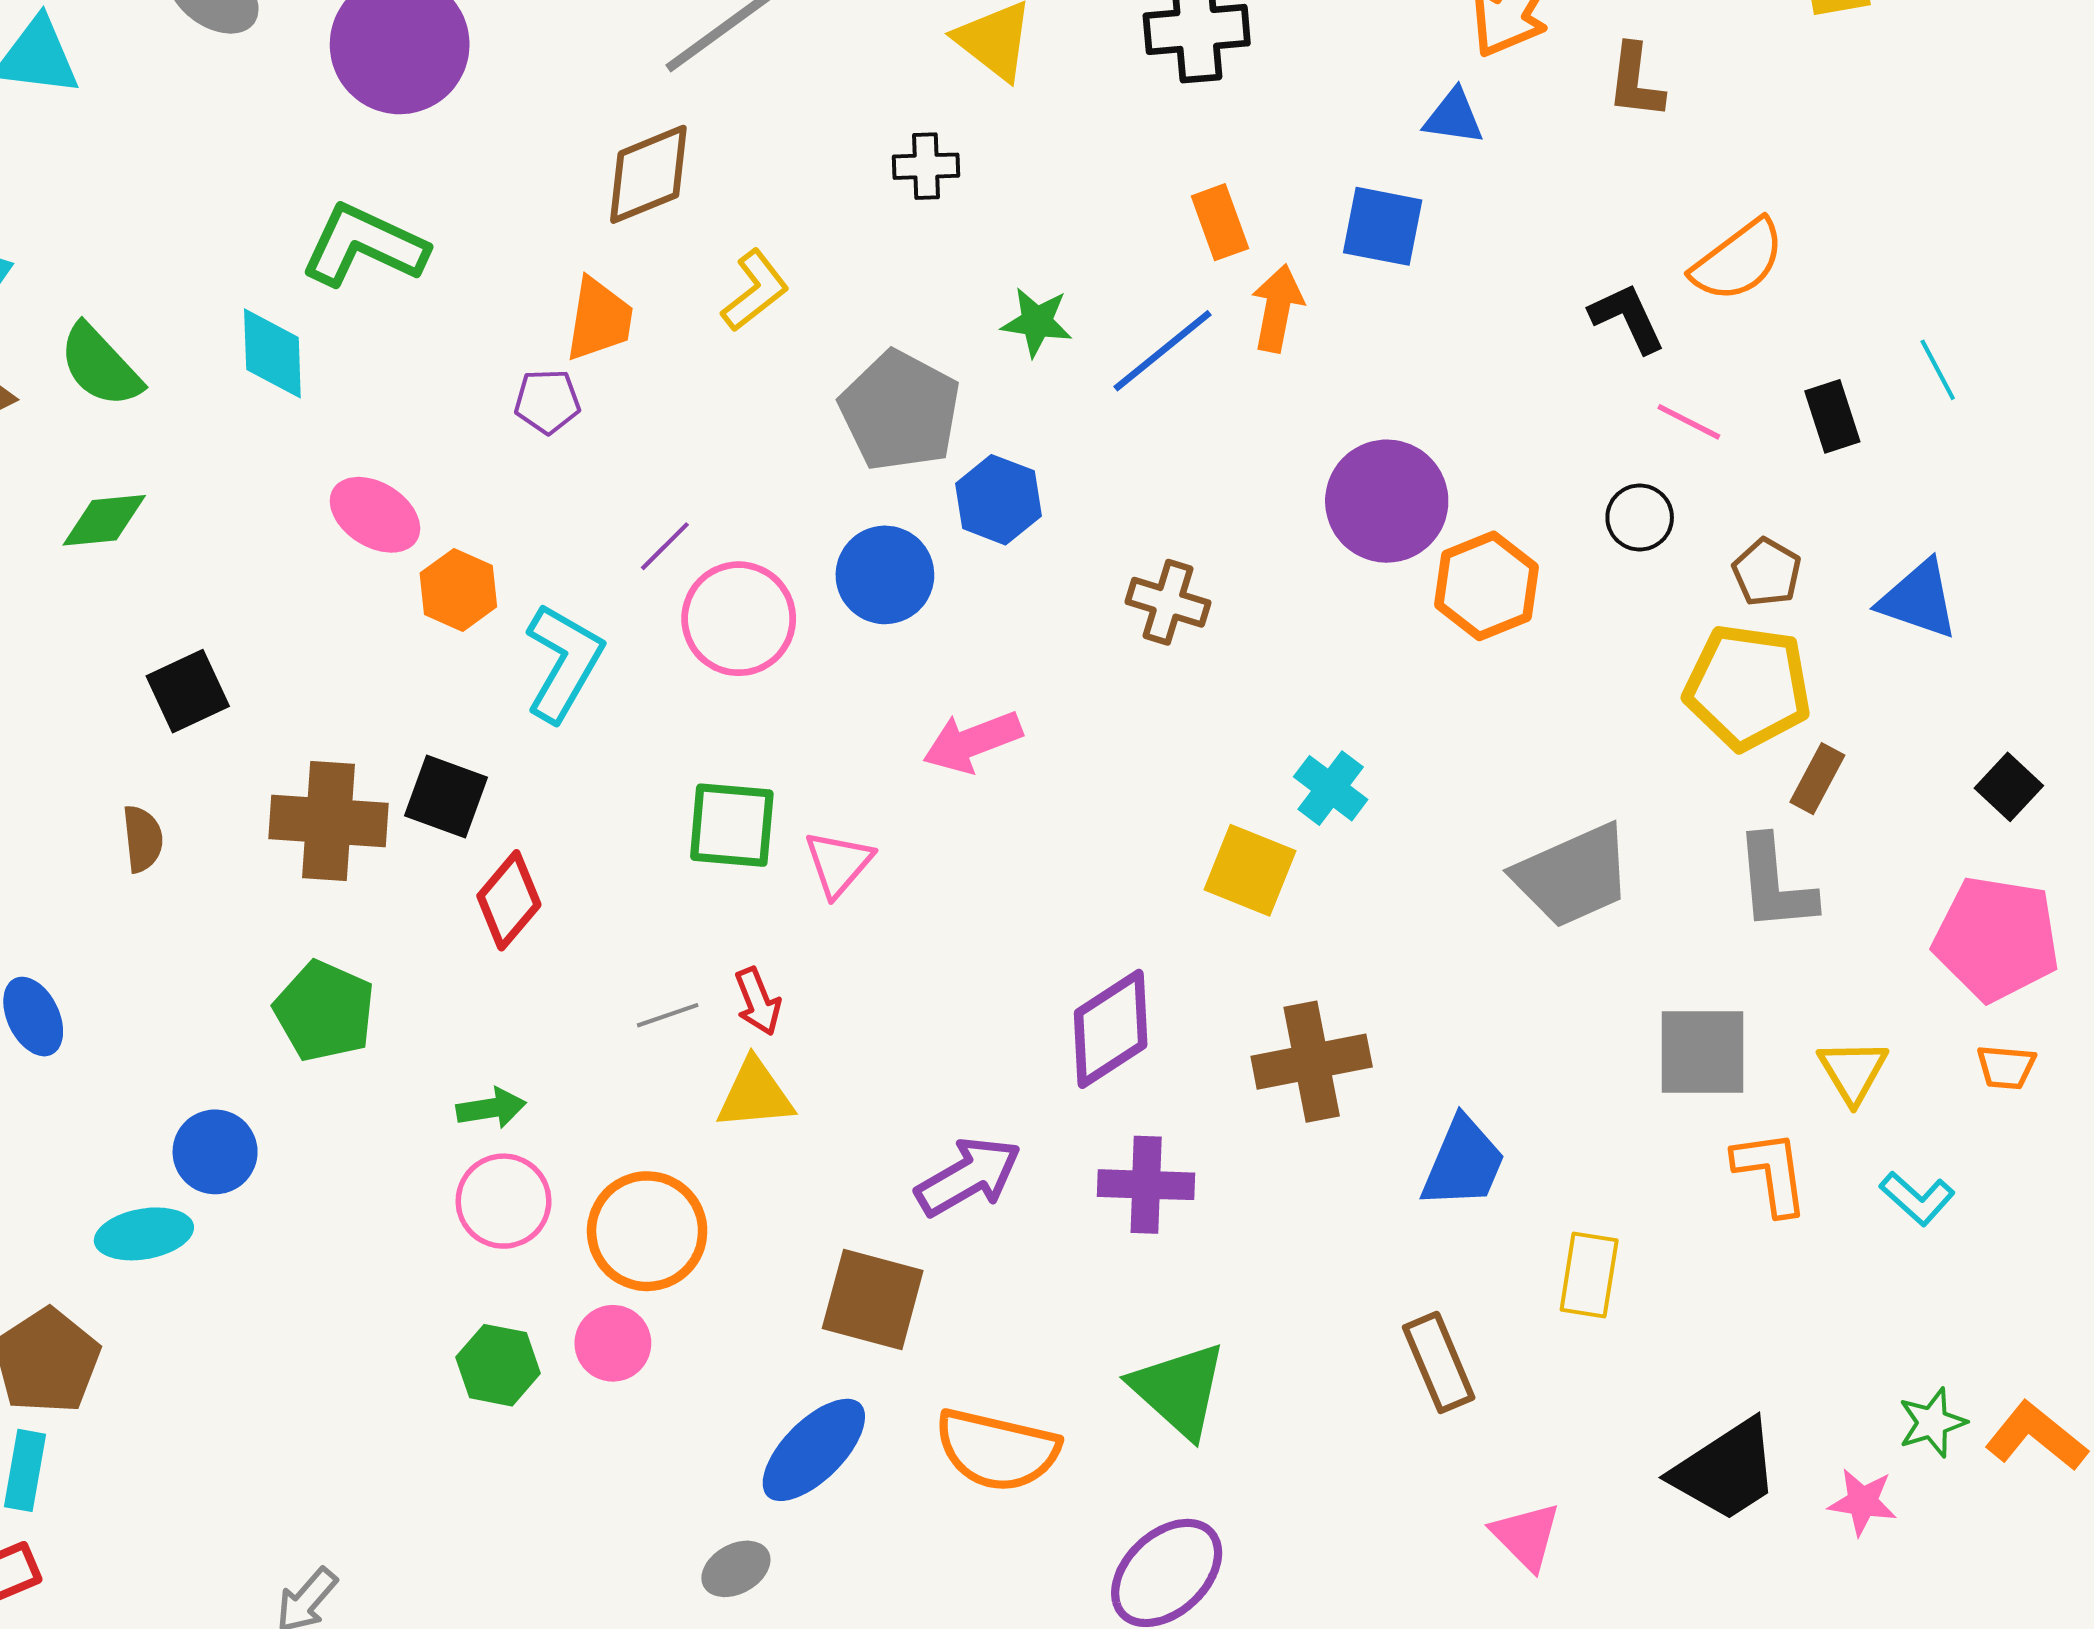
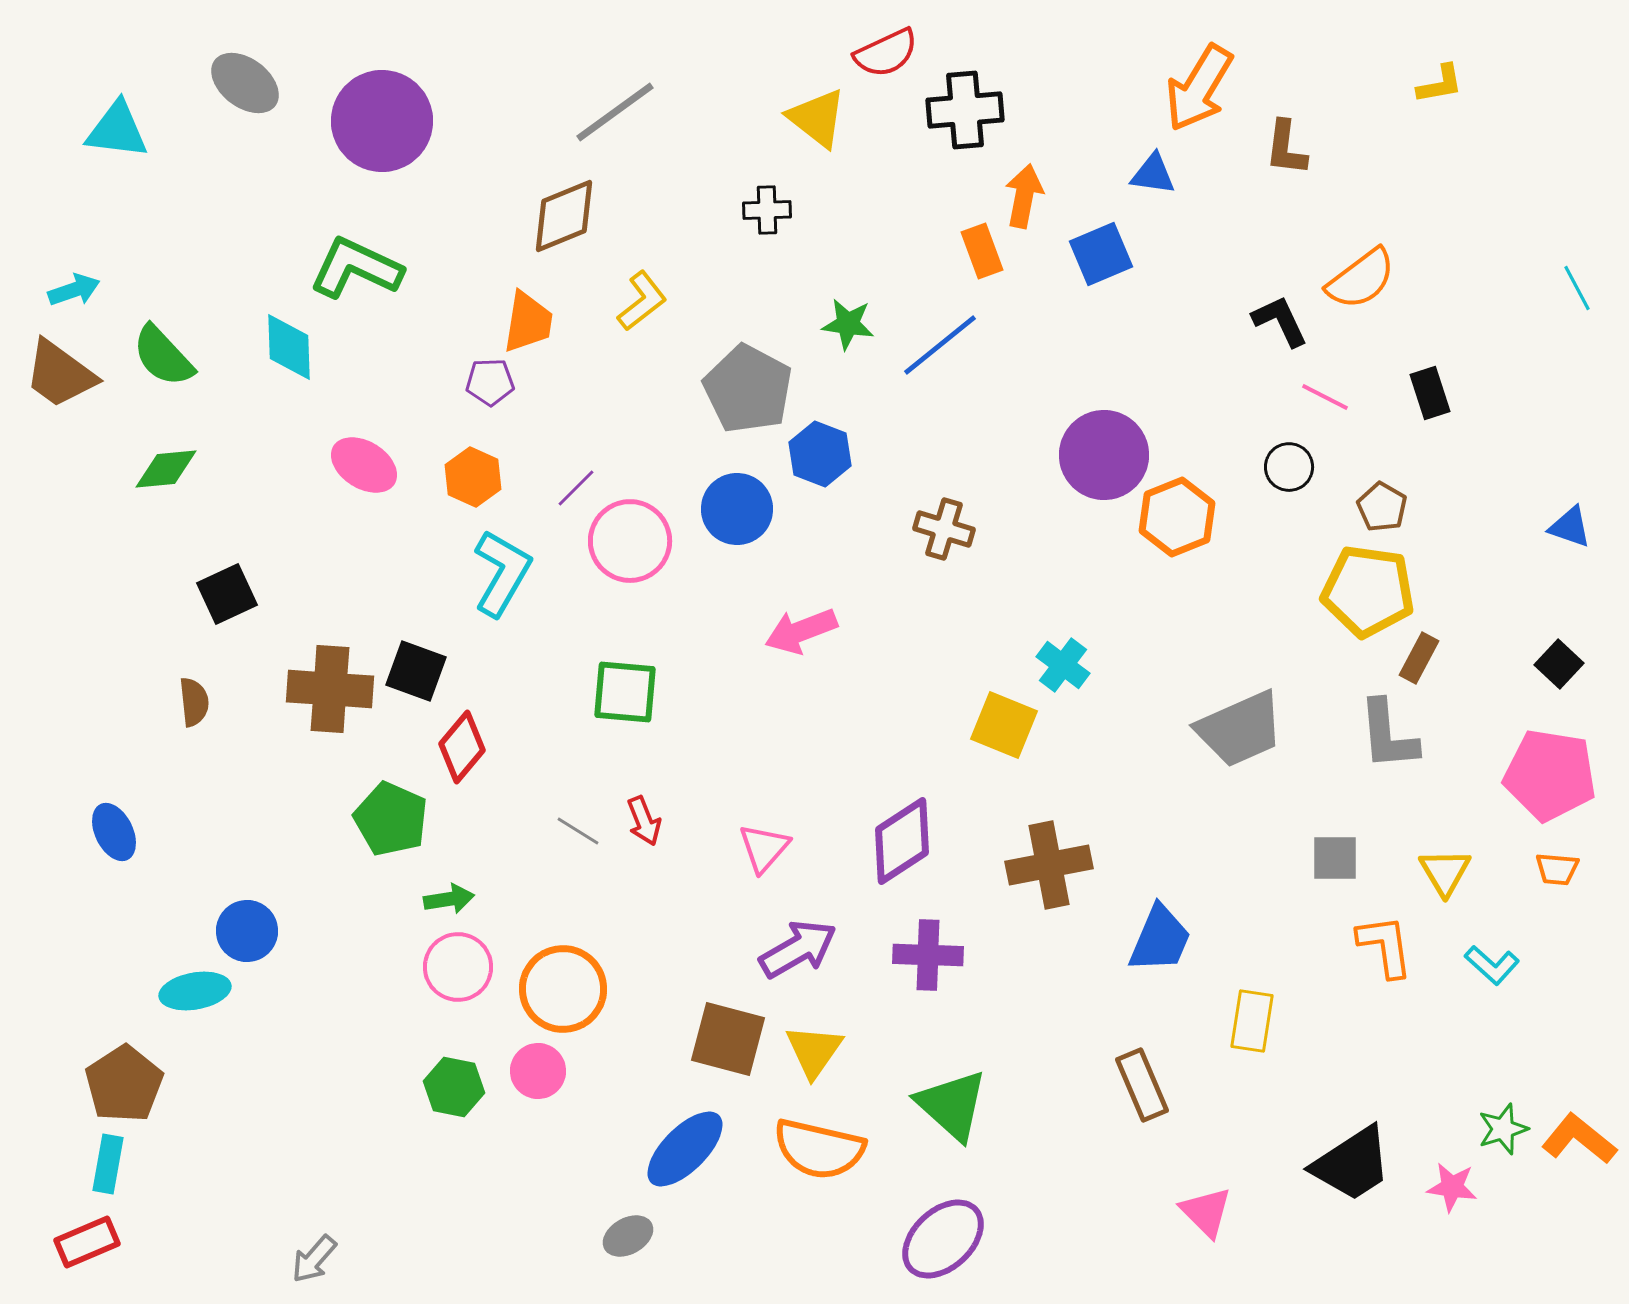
blue square: (1383, 226) -> (1101, 254), turned -34
orange arrow: (1277, 308) -> (1024, 196), moved
cyan line: (1938, 370) -> (1577, 288), moved
orange hexagon: (458, 590) -> (473, 477), moved
blue triangle: (1919, 600) -> (1570, 527), moved, size x0.7
pink triangle: (838, 863) -> (764, 848), moved
green pentagon: (324, 1011) -> (391, 819), moved
gray line: (668, 1015) -> (578, 831), turned 51
gray square: (1703, 1052) -> (1335, 858), size x0.7
yellow triangle: (755, 1094) -> (814, 1051), moved, turned -50

